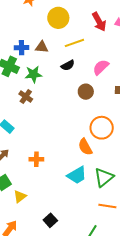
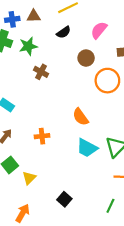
brown cross: (26, 97) -> (41, 72), moved
orange circle: (102, 128) -> (107, 81), moved
orange semicircle: (85, 147) -> (81, 117), moved
cyan trapezoid: (77, 175) -> (87, 148), turned 65

